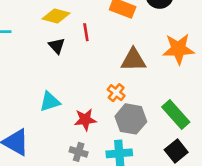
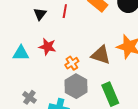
brown triangle: (133, 60) -> (101, 55), moved
red star: (85, 120) -> (47, 47), moved

